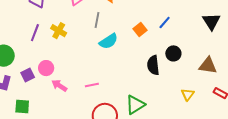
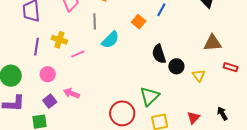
black circle: (173, 53) -> (176, 66), moved
pink circle: (46, 68) -> (48, 74), moved
purple square: (28, 75) -> (50, 101), moved
pink line: (92, 85) -> (78, 54), moved

